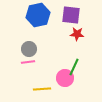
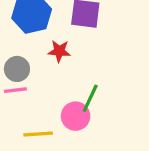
red star: (77, 34) -> (59, 51), moved

